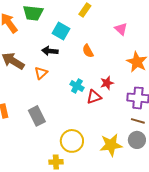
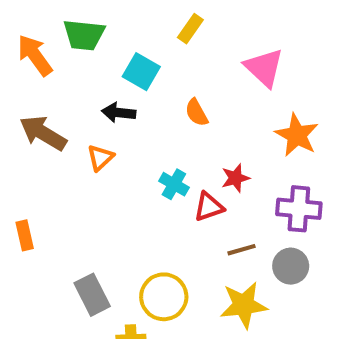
pink triangle: (121, 29) -> (264, 68), size x1.5
gray rectangle: (37, 116) -> (92, 295), moved
brown line: (138, 121) -> (242, 250), moved, turned -32
gray circle: (137, 140) -> (291, 266), moved

